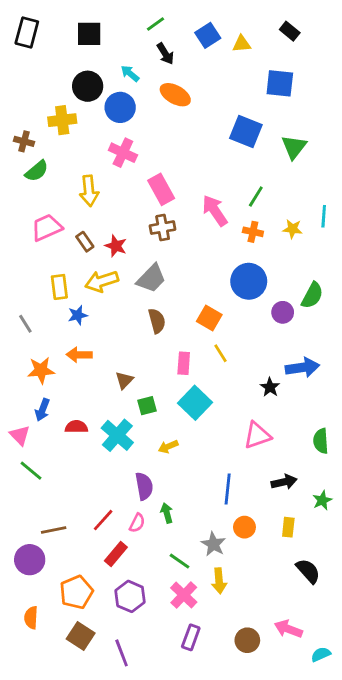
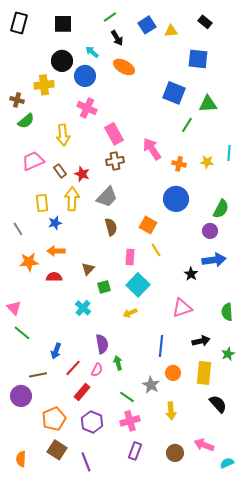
green triangle: (294, 147) -> (208, 104), turned 48
green line: (256, 196) -> (187, 125), moved
yellow arrow: (102, 281) -> (72, 199), turned 110
purple circle: (283, 312) -> (210, 231), moved
blue arrow: (42, 410) -> (56, 351), moved
red semicircle: (76, 427) -> (54, 277), moved
cyan cross: (117, 435) -> (83, 308), size x0.7
yellow arrow: (168, 447) -> (130, 313), moved
yellow rectangle: (288, 527) -> (204, 373), size x1.6
yellow arrow: (219, 581) -> (171, 411), moved
pink cross: (184, 595) -> (130, 421), turned 30
orange semicircle: (31, 618) -> (21, 459), moved

